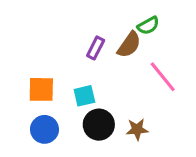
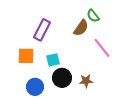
green semicircle: (148, 26) -> (93, 16), turned 80
purple rectangle: (96, 48) -> (42, 30), moved, size x1.5
blue circle: (44, 129) -> (35, 87), moved

